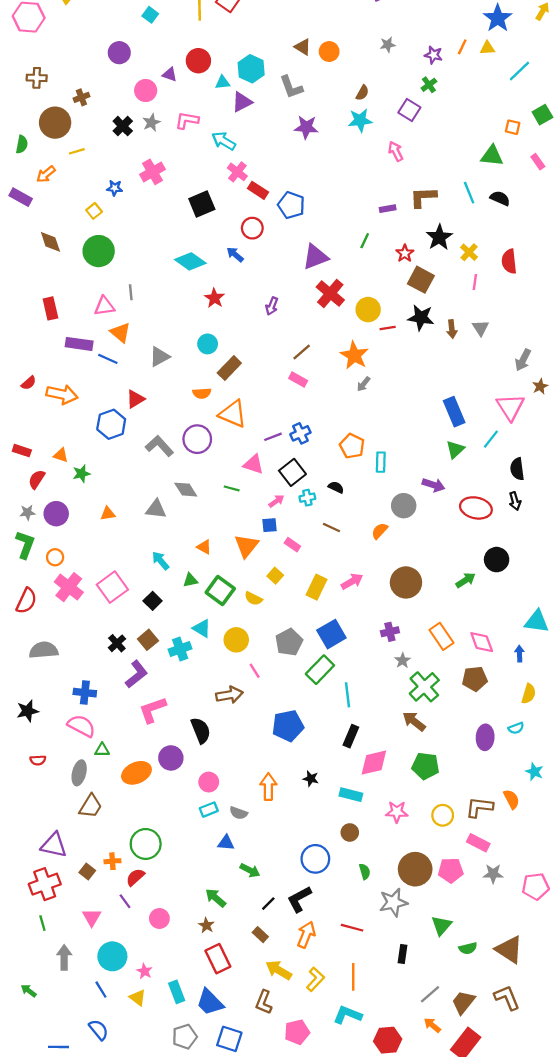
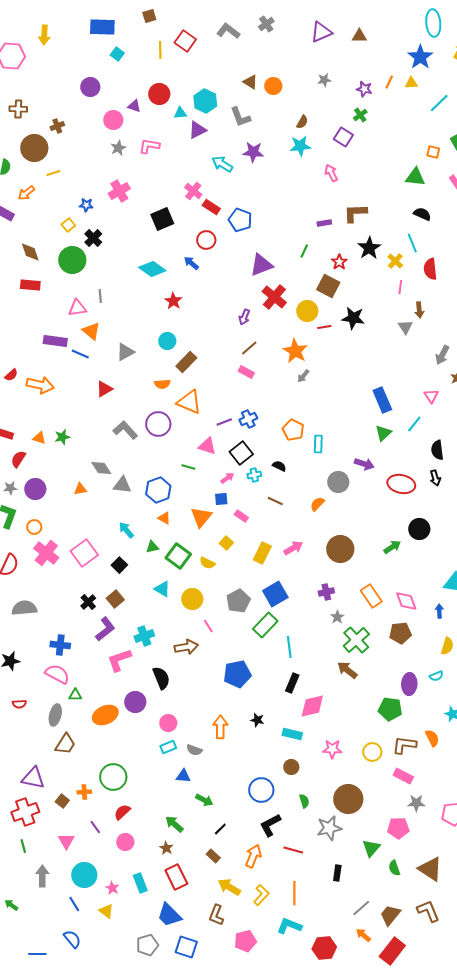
black cross: (123, 126) -> (93, 238), moved
cyan arrow: (224, 141) -> (222, 164), moved
cyan line: (469, 193) -> (412, 243), moved
brown square: (421, 280) -> (328, 286), moved
purple arrow: (272, 306) -> (244, 317), moved
red rectangle: (50, 308) -> (30, 285), moved, turned -72
brown arrow: (452, 329) -> (419, 310), moved
pink triangle: (510, 407) -> (431, 396), size x0.6
blue hexagon: (111, 424) -> (158, 490), moved
green star: (81, 474) -> (62, 437), moved
gray diamond: (186, 490) -> (101, 468), moved
cyan cross: (180, 649) -> (144, 636), moved
green pentagon: (425, 766) -> (390, 709), moved
pink pentagon: (451, 870) -> (398, 828), moved
red semicircle: (135, 877) -> (122, 812), moved
black L-shape: (299, 899) -> (270, 825), moved
green semicircle: (468, 948) -> (394, 868), turned 84
cyan rectangle: (177, 992) -> (140, 883), moved

